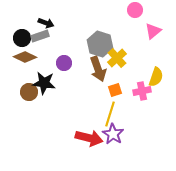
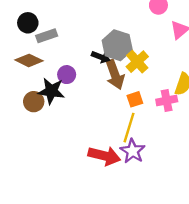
black arrow: (46, 23) -> (101, 57), moved
black circle: (22, 38) -> (28, 23), moved
purple circle: (64, 63) -> (67, 75), moved

